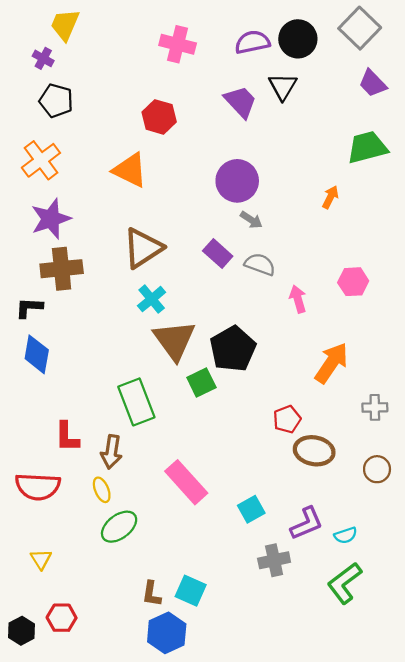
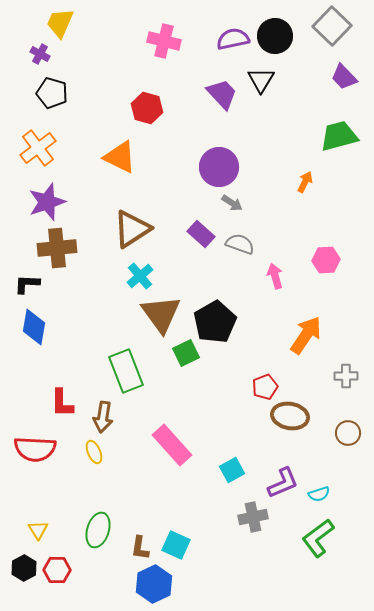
green ellipse: (119, 527) -> (98, 530), moved, turned -36
yellow triangle: (41, 559) -> (38, 530), moved
black hexagon: (21, 631) -> (24, 568), moved

